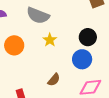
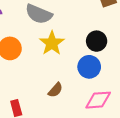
yellow star: (50, 40) -> (52, 43), size x1.5

